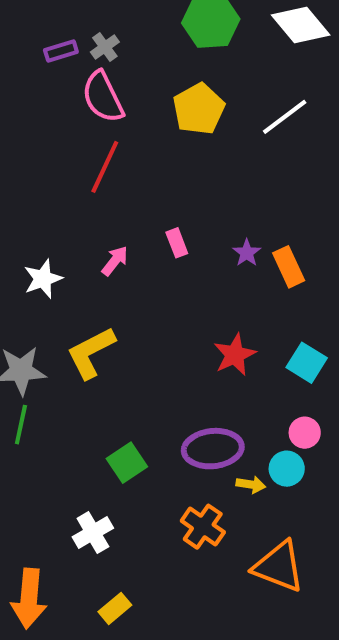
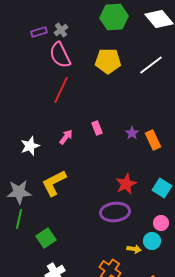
yellow pentagon: (199, 109) -> (108, 61), turned 30
purple ellipse: (213, 449) -> (115, 212), moved
green square: (127, 463) -> (46, 238), moved

